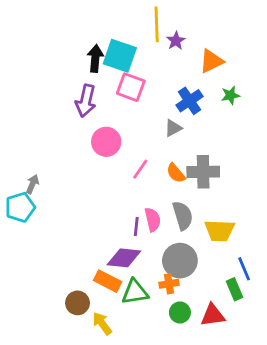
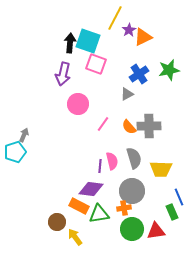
yellow line: (157, 24) -> (115, 18), turned 30
orange triangle: (211, 61) -> (143, 37), moved
green star: (230, 95) -> (169, 70), size x1.5
green circle: (180, 312) -> (132, 229), size x1.5

